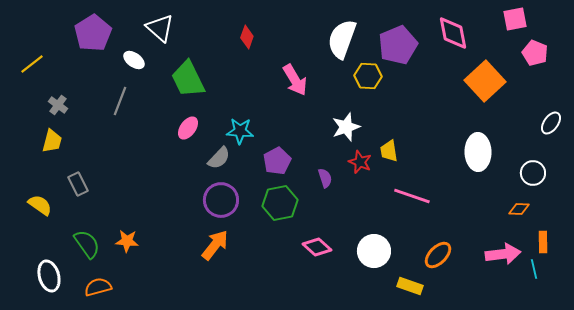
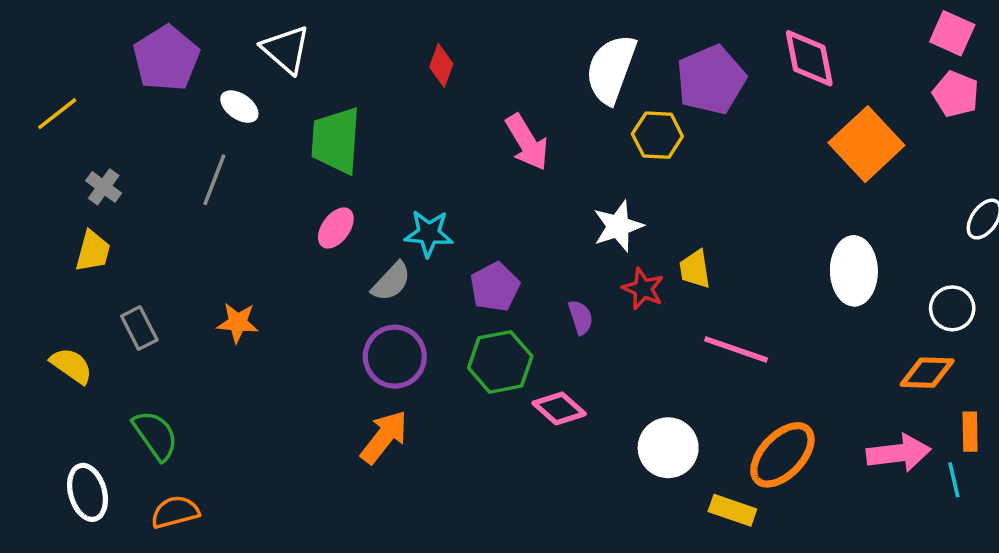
pink square: (515, 19) -> (952, 33), moved, turned 35
green trapezoid: (188, 79) -> (336, 140), turned 30
orange diamond: (519, 209) -> (927, 373), size x1.4
orange star: (127, 241) -> (238, 323), moved
pink diamond: (317, 247) -> (559, 408), moved
orange ellipse: (438, 255) -> (782, 455), size x1.4

